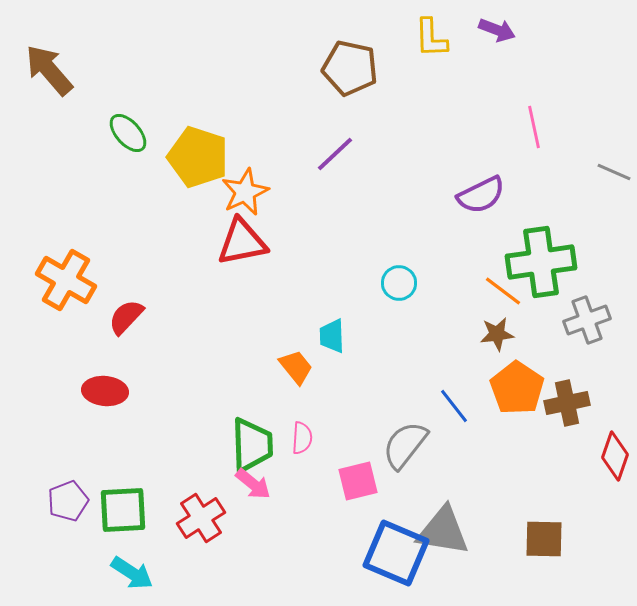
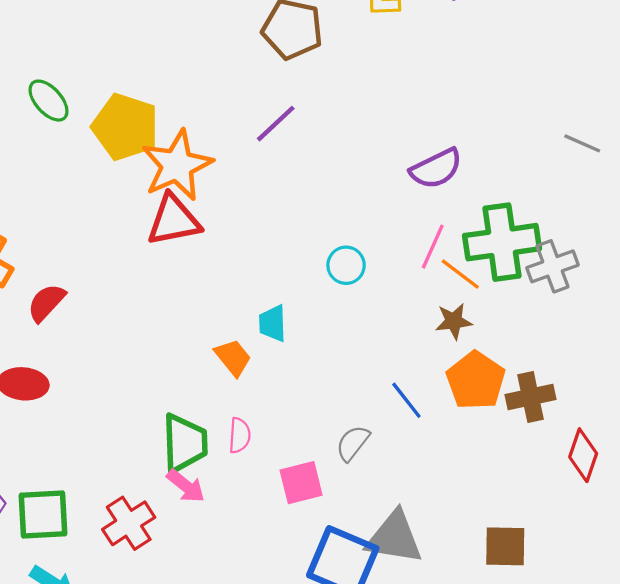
pink line: (534, 127) -> (433, 247), moved, turned 36
orange star: (245, 192) -> (177, 165), size x1.4
gray cross: (587, 320) -> (552, 266), moved
gray semicircle: (405, 445) -> (353, 443), size x0.7

